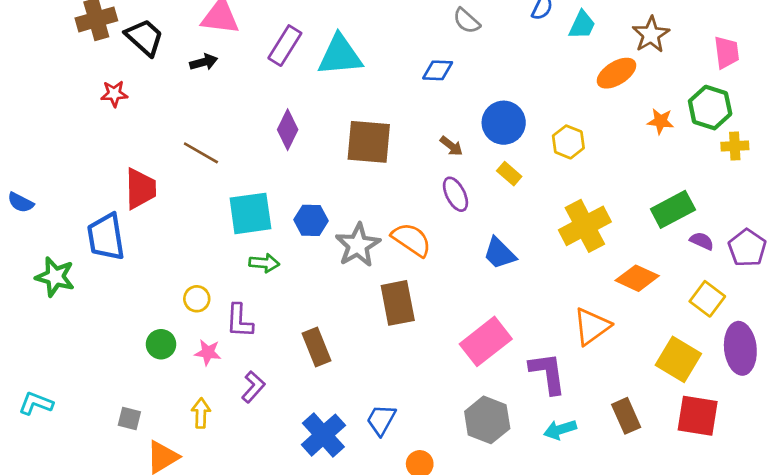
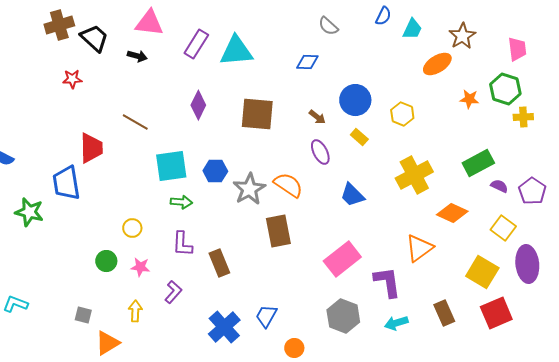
black arrow: (204, 62) -> (137, 56), turned 30
purple L-shape: (239, 321) -> (182, 244), moved
red square: (698, 416) -> (496, 313), turned -32

